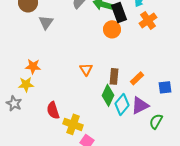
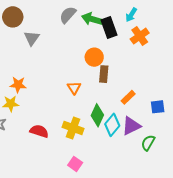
orange circle: (112, 29) -> (94, 57), moved
brown rectangle: (114, 76) -> (104, 74), moved
red semicircle: (53, 110) -> (39, 131), turned 126
yellow cross: (73, 124) -> (73, 128), moved

